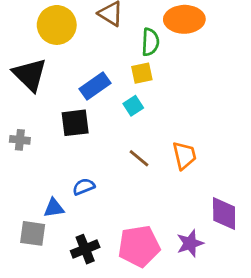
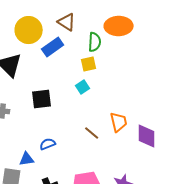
blue rectangle: (95, 86) -> (53, 47), moved
brown line: (139, 158) -> (92, 133), moved
purple diamond: (224, 214) -> (147, 136), moved

